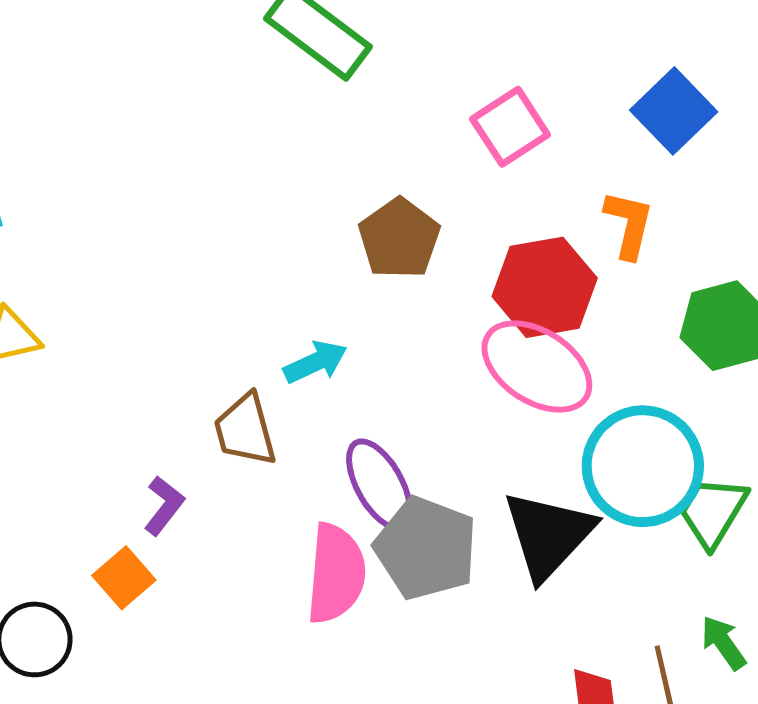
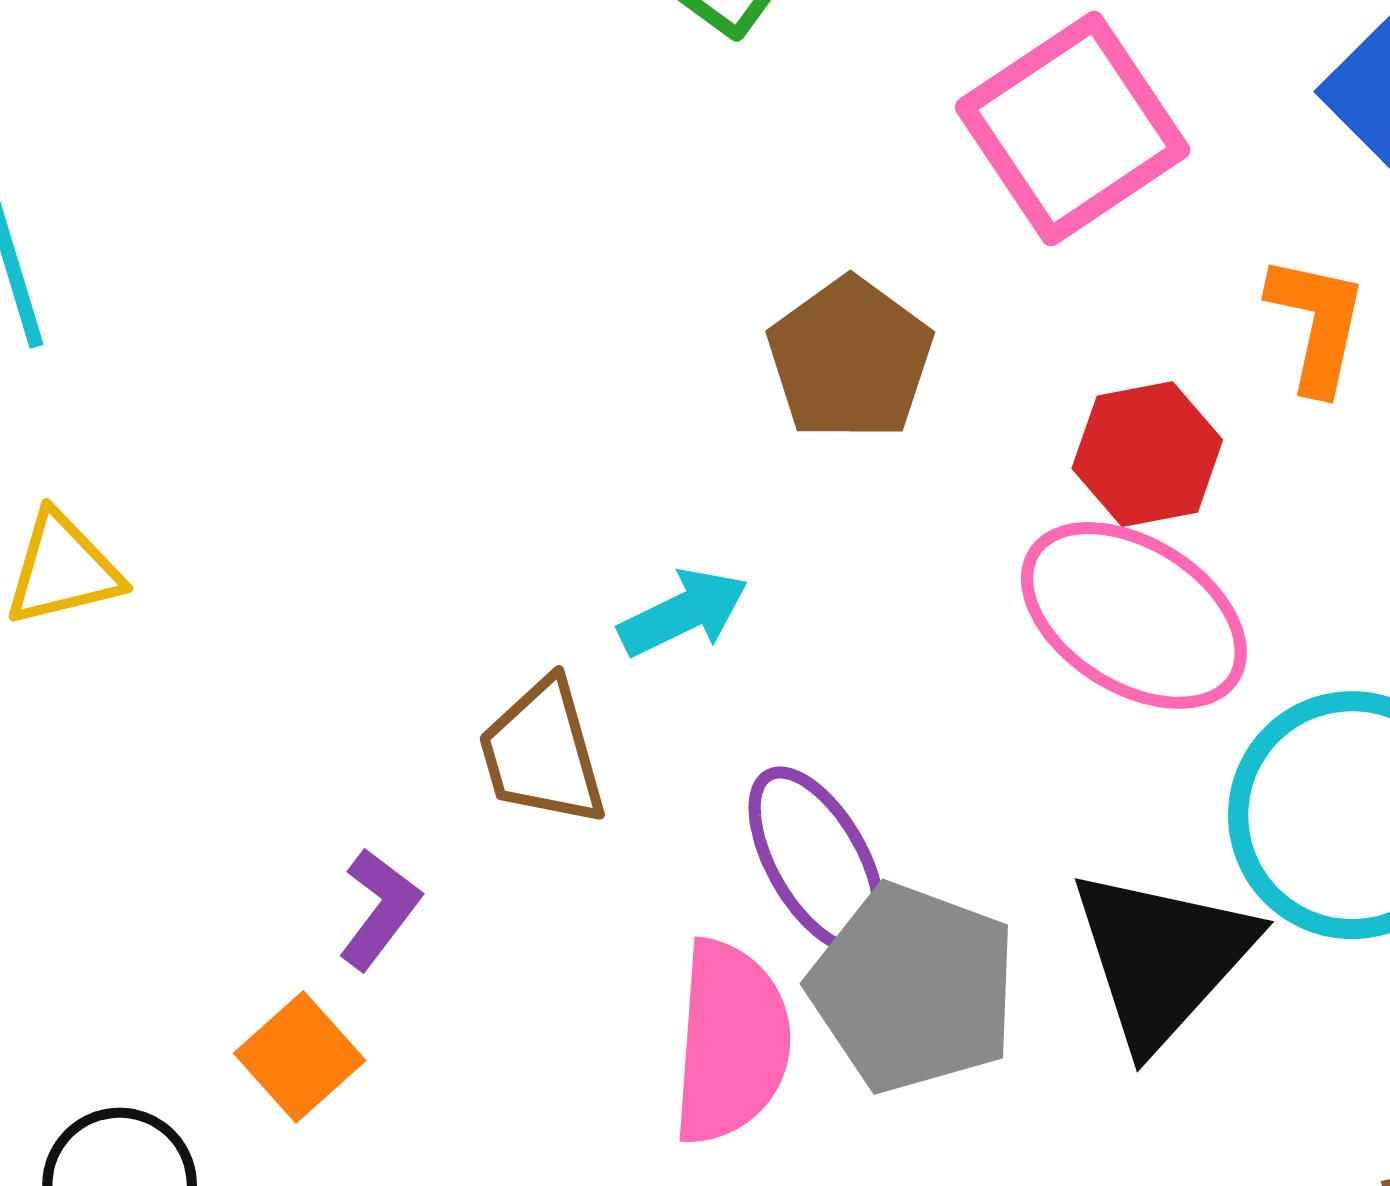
pink square: (510, 127) -> (1072, 129), size x1.4
red hexagon: (545, 287) -> (1147, 454), size x0.7

